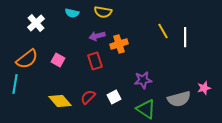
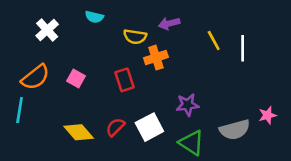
yellow semicircle: (103, 12) -> (135, 37), moved
purple arrow: (97, 36) -> (169, 23), moved
white square: (114, 97) -> (149, 127), size x1.5

